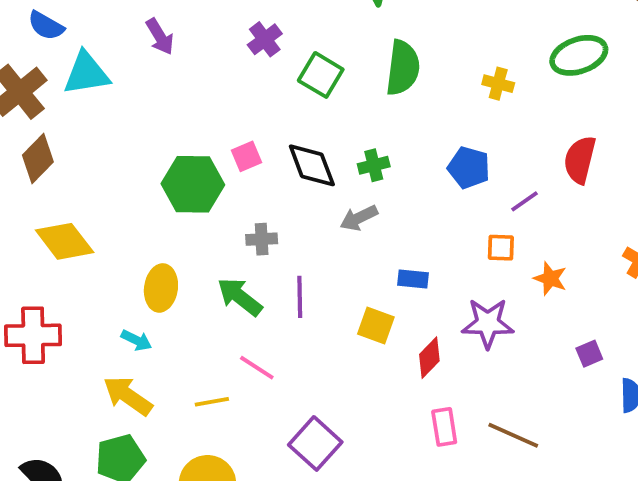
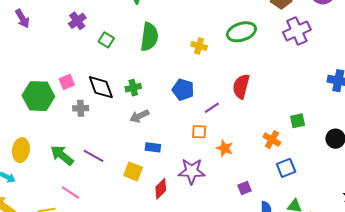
green square: (321, 75) -> (106, 40), size x0.7
gray arrow: (359, 218) -> (139, 116), moved
gray cross: (262, 239) -> (81, 108), moved
purple line: (300, 297) -> (93, 156), turned -60

